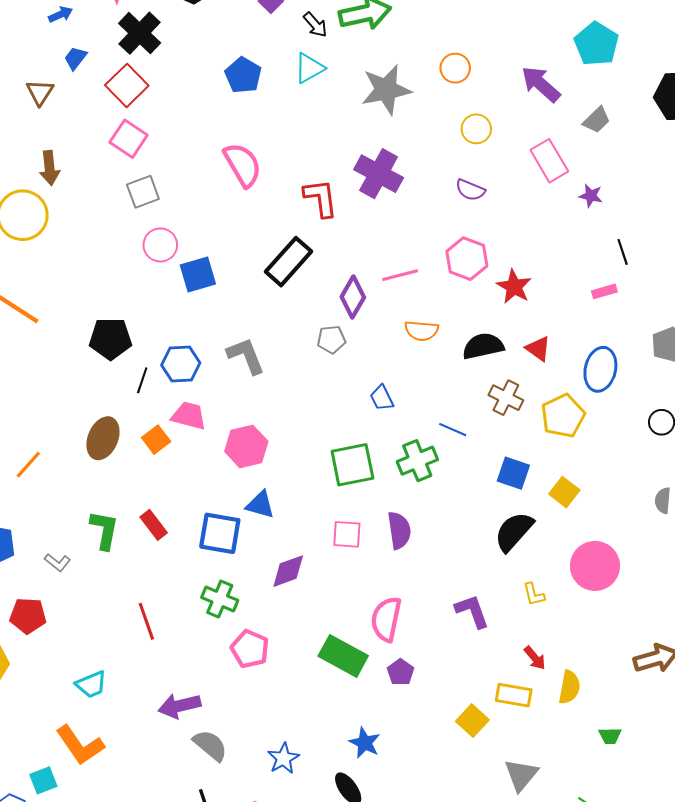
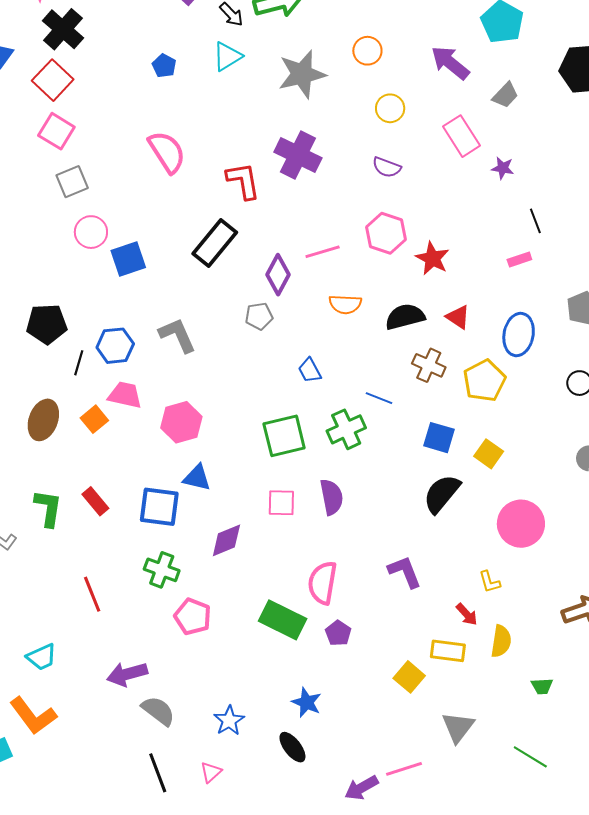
blue pentagon: (243, 75) -> (164, 66), size x0.7
yellow L-shape: (534, 594) -> (490, 582), moved

